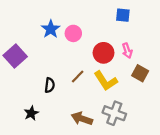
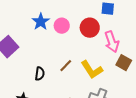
pink arrow: (127, 51) -> (112, 42), size x1.5
red circle: (104, 53) -> (90, 28), moved

